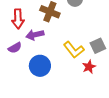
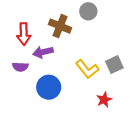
purple semicircle: (15, 48) -> (20, 67), turned 32
red star: (89, 67) -> (104, 100), moved

